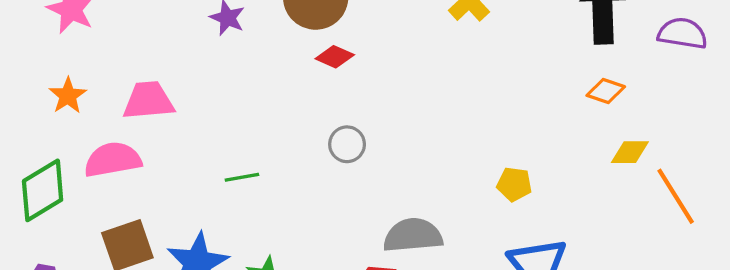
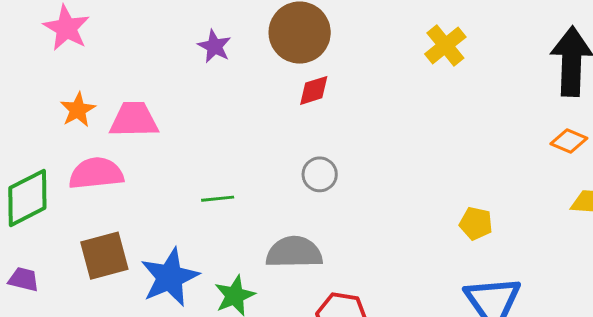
red diamond: (335, 57) -> (314, 90), turned -45
orange star: (68, 96) -> (78, 110), moved
gray semicircle: (413, 235) -> (294, 252), moved

